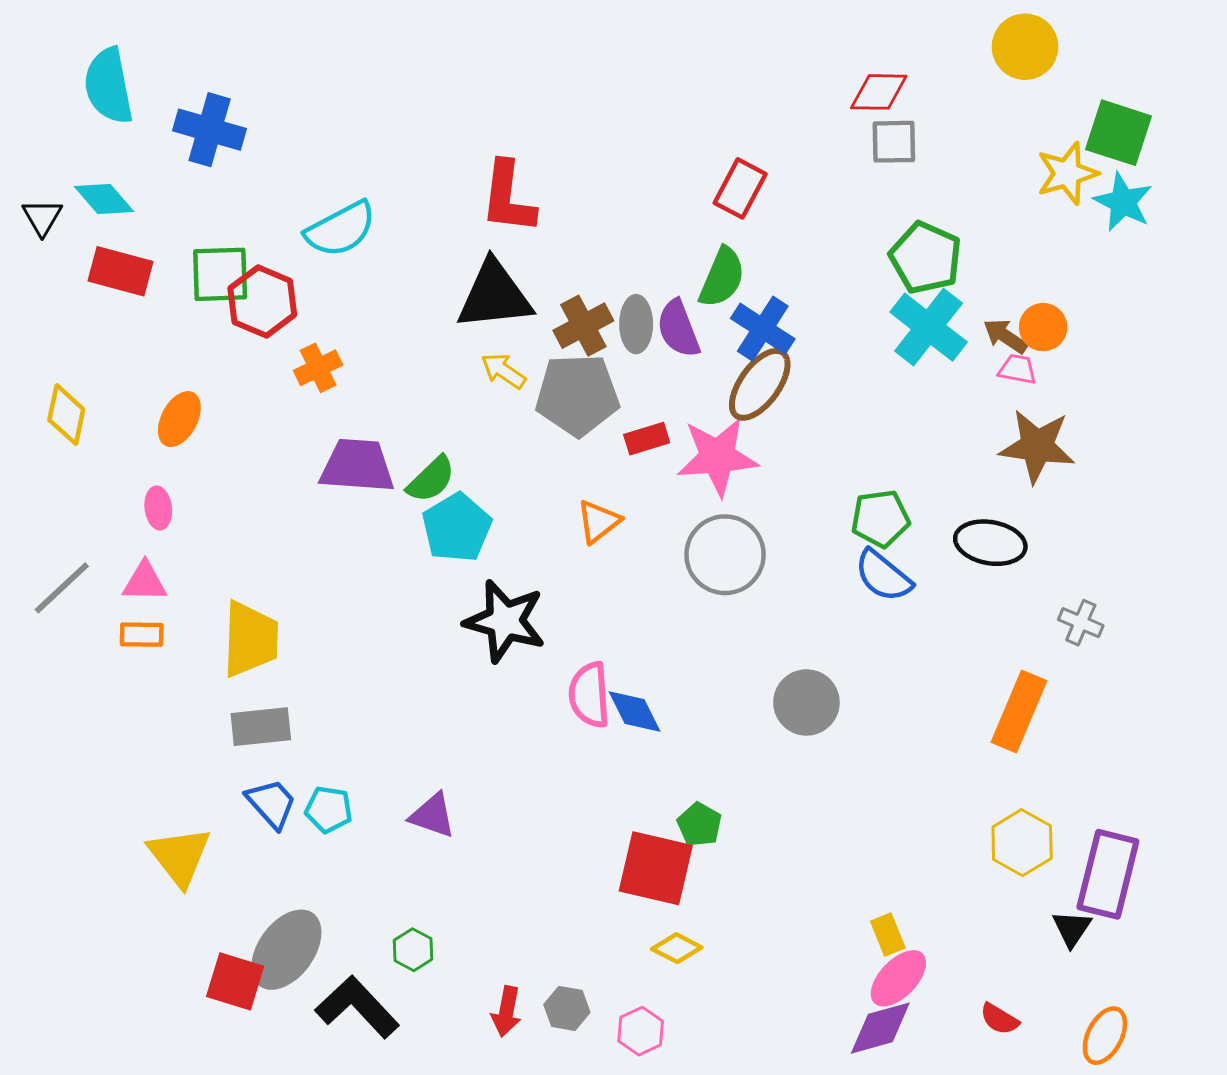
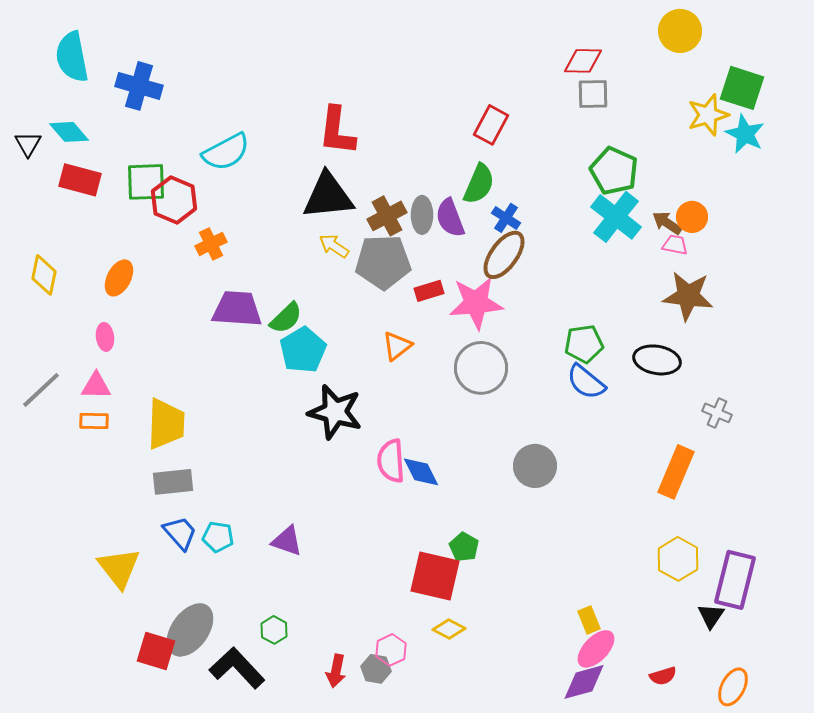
blue cross: (763, 329) -> (506, 218), size x0.7
red semicircle: (999, 1019) -> (663, 676), turned -48
pink hexagon: (641, 1031) -> (391, 650), moved

